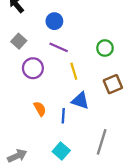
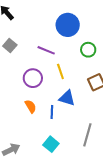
blue circle: (54, 21) -> (68, 25), moved, size x1.5
purple circle: (33, 68) -> (33, 78), moved

